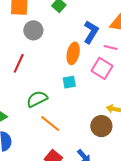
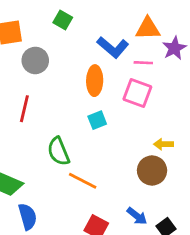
blue L-shape: (91, 32) -> (113, 47), turned 110
green semicircle: (37, 99) -> (58, 151), turned -75

